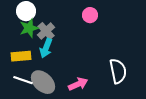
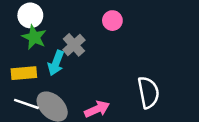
green star: (29, 28) -> (34, 37), turned -30
gray cross: (46, 31) -> (74, 45), moved

